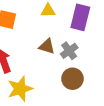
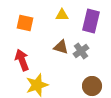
brown circle: (73, 79) -> (92, 86), moved

